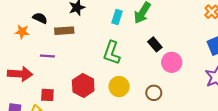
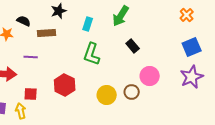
cyan rectangle: (117, 17) -> (88, 24), moved
pink circle: (172, 62) -> (150, 76), moved
yellow circle: (119, 87) -> (107, 95), moved

